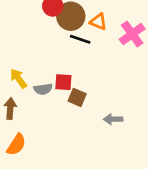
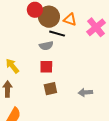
gray semicircle: (43, 89) -> (46, 46), moved
brown square: (77, 97) -> (50, 89), moved, turned -32

